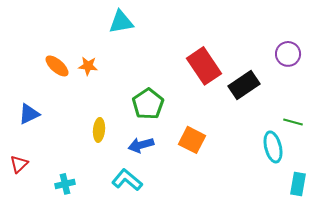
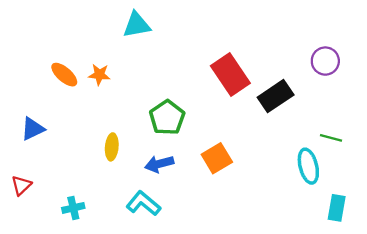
orange square: (192, 140) -> (217, 158), turned 32

